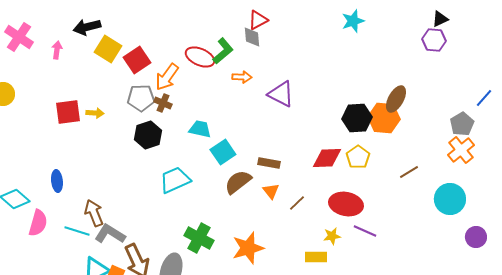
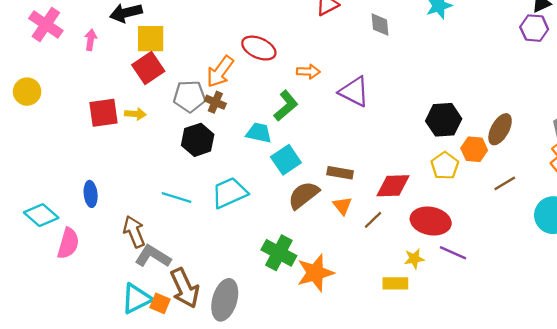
gray diamond: (252, 37) -> (380, 25), moved
yellow square: (108, 49) -> (151, 39), turned -32
green L-shape: (223, 51) -> (286, 106), moved
red square: (137, 60) -> (148, 68), moved
brown ellipse: (396, 99) -> (500, 129), moved
orange hexagon: (384, 118) -> (474, 149), moved, size x0.7
red diamond: (327, 158) -> (393, 186), moved
cyan line: (77, 231) -> (176, 197), moved
green cross: (199, 238) -> (279, 253), moved

